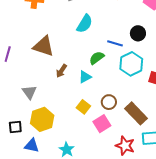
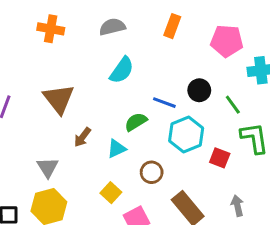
brown triangle: (43, 46) -> (59, 99), turned 30
gray triangle: (29, 92) -> (48, 167), moved
brown circle: (109, 102) -> (152, 172), moved

